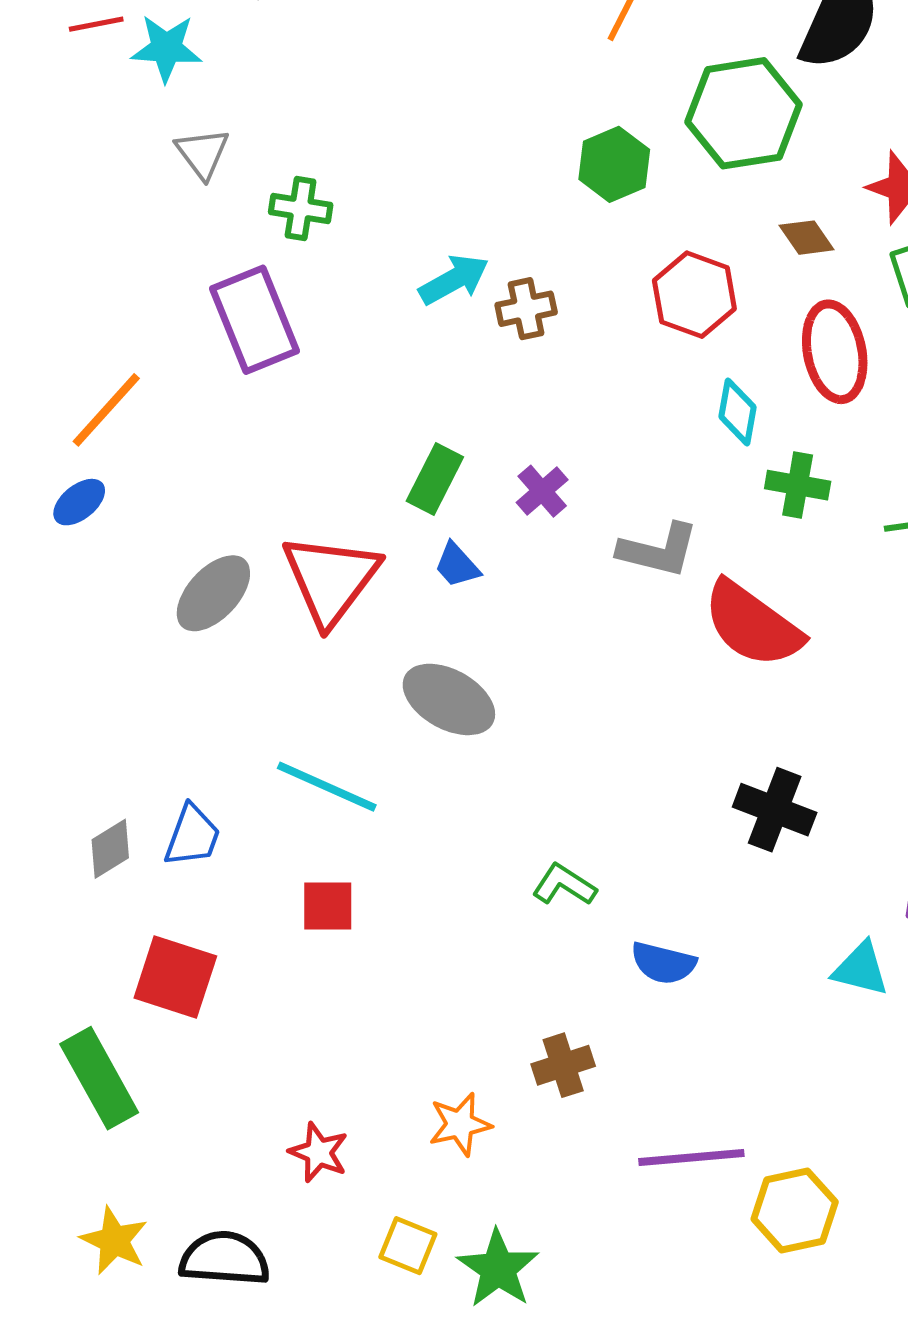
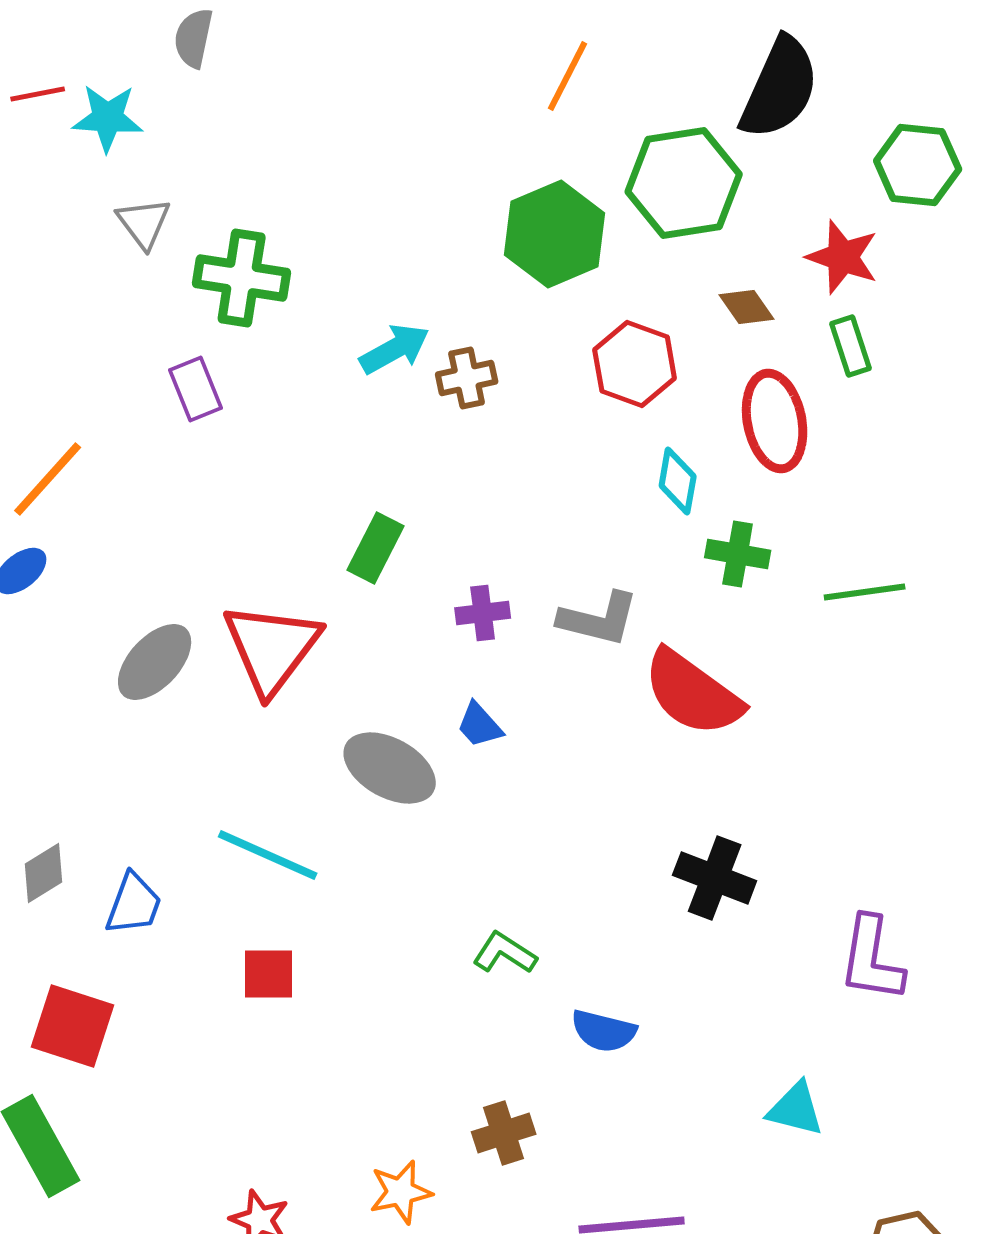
green hexagon: (614, 164) -> (555, 234), size x1.4
green cross: (301, 208) -> (242, 278), size x1.5
purple rectangle: (255, 320) -> (196, 389), size x0.6
purple cross: (542, 491) -> (483, 613), moved, turned 34
blue trapezoid: (457, 565) -> (480, 725), moved
gray diamond: (110, 849) -> (44, 873), moved
cyan triangle: (861, 969) -> (796, 1109), moved
red square: (175, 977) -> (73, 1026), moved

